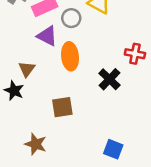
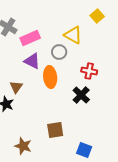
gray circle: (71, 18) -> (59, 52), moved
red cross: (135, 54) -> (89, 71), moved
brown square: (62, 107) -> (55, 130), moved

